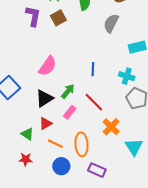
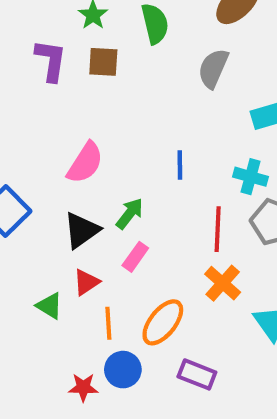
brown square: (58, 18) -> (103, 62), turned 35
red line: (94, 102) -> (218, 229), moved, turned 50
orange line: (55, 144) -> (108, 323), turned 63
orange ellipse: (82, 144) -> (163, 322), turned 45
red star: (26, 159) -> (83, 387), moved

